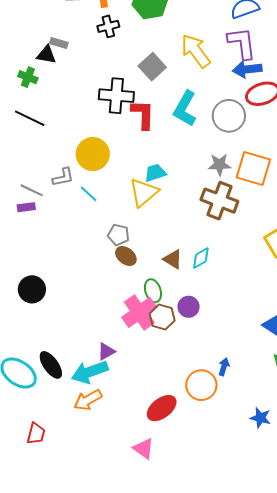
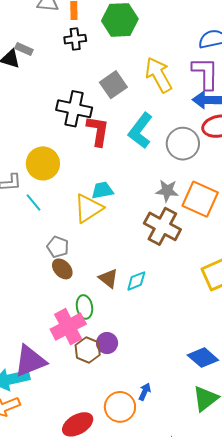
purple circle: (189, 307) -> (107, 343), moved
brown hexagon: (162, 317) -> (88, 350), moved
purple triangle: (106, 351) -> (30, 361), size x1.8

